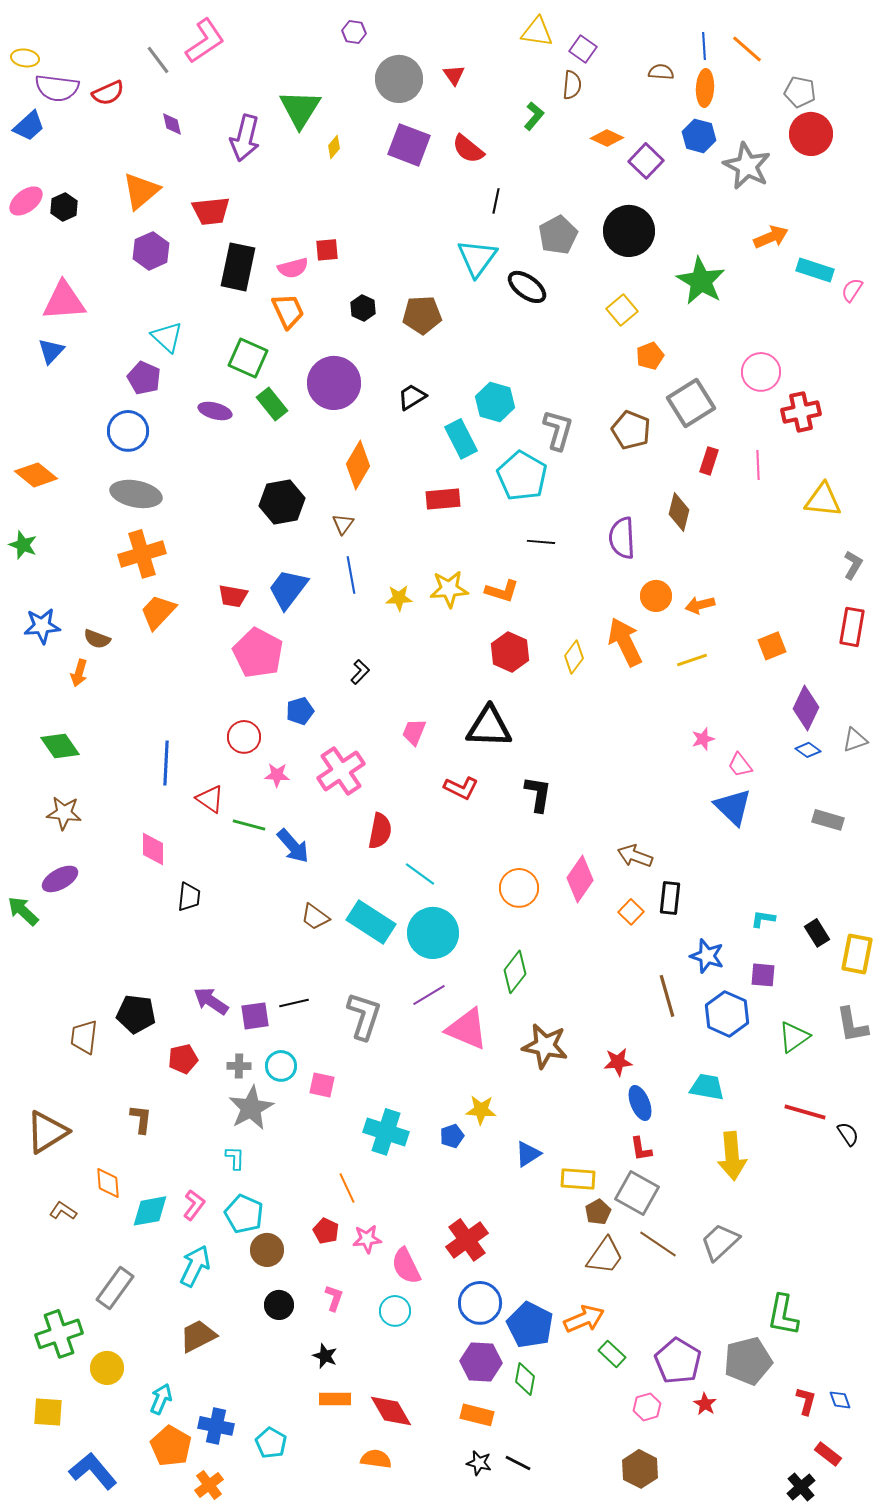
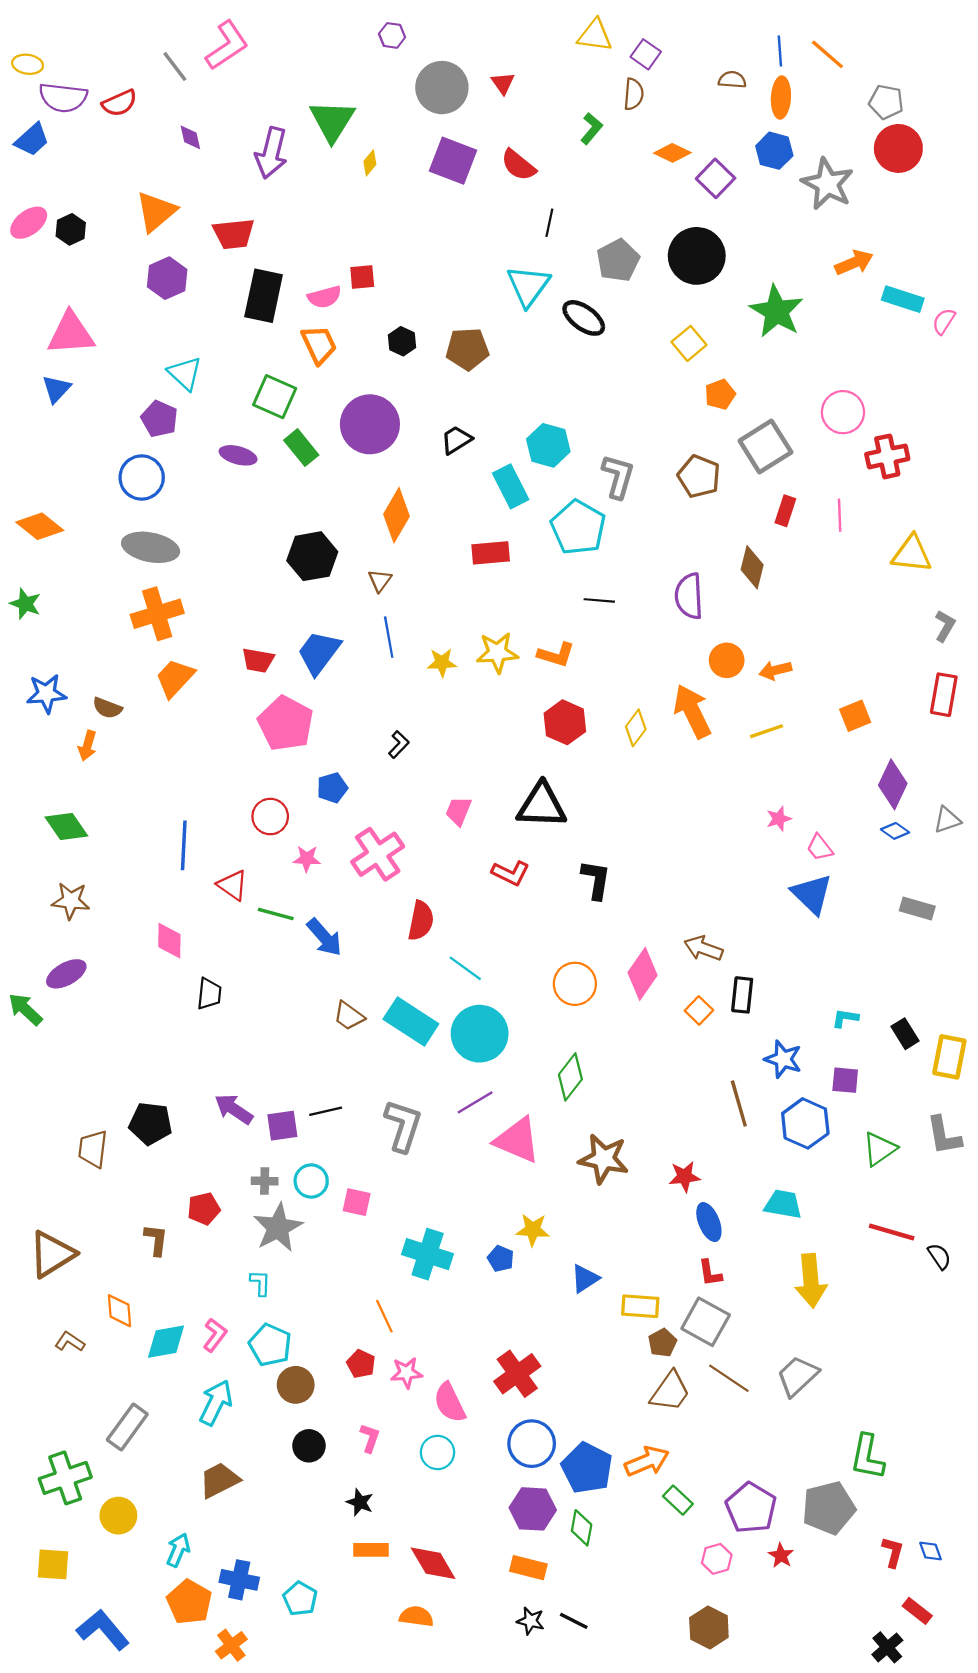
red pentagon: (183, 1059) -> (204, 1209), moved
blue pentagon: (452, 1136) -> (501, 1259), turned -30

